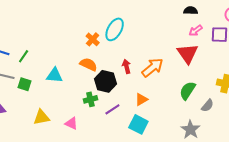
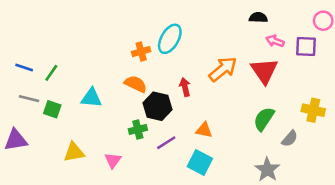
black semicircle: (191, 11) -> (258, 18), moved
pink arrow: (196, 31) -> (275, 41), turned 56
orange cross: (93, 39) -> (141, 52), turned 32
orange arrow: (153, 67) -> (223, 69), moved
orange triangle: (141, 99) -> (204, 130), turned 40
pink triangle: (71, 123) -> (113, 160), turned 40

